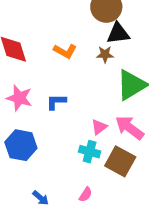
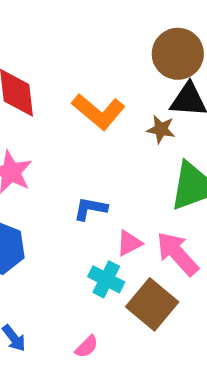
orange L-shape: (65, 51) -> (98, 112), size x1.4
blue L-shape: (56, 102) -> (90, 209), moved

